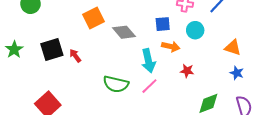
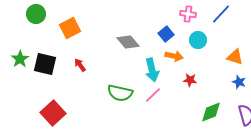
orange square: (94, 18) -> (70, 28), moved
blue square: (163, 24) -> (166, 34), turned -35
black square: (52, 50) -> (45, 64), moved, turned 30

